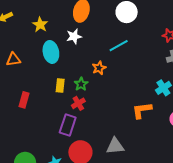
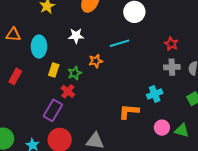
white star: (74, 36) -> (76, 36), moved
cyan ellipse: (51, 52) -> (39, 46), moved
red cross: (78, 103) -> (68, 91), turned -32

